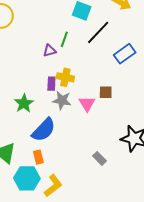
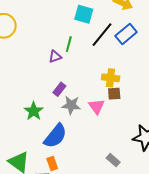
blue rectangle: (125, 54) -> (126, 34), moved
yellow cross: (65, 77) -> (111, 78), moved
purple rectangle: (51, 84) -> (59, 89), turned 40

